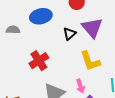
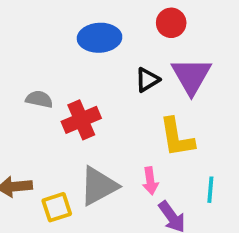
gray semicircle: (13, 30) -> (39, 99), moved

